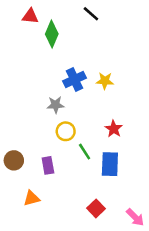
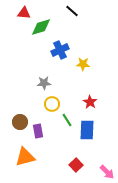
green diamond: (52, 34) -> (41, 27), turned 50
blue cross: (74, 79) -> (60, 50), moved
brown circle: (14, 160) -> (20, 122), moved
orange triangle: (32, 198) -> (25, 157), size x1.5

